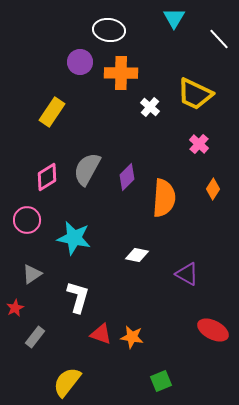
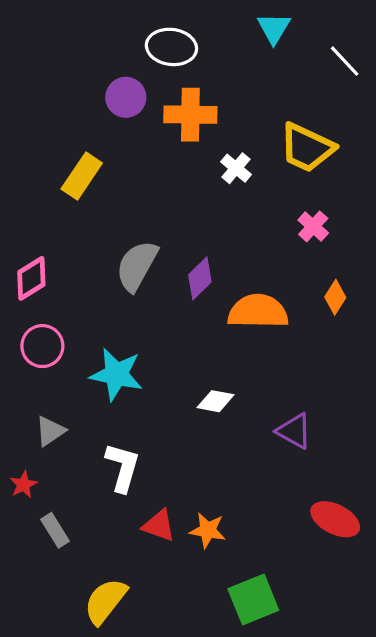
pink diamond: (47, 177) -> (31, 278), moved
orange semicircle: (164, 198) -> (258, 311), turned -93
gray rectangle: (35, 337) -> (55, 530), turned -70
green square: (161, 381) -> (253, 600), size x1.5

